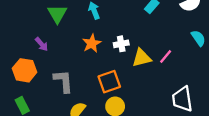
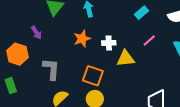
pink line: (166, 56) -> (149, 40), moved
orange square: (109, 82) -> (93, 76), turned 30

